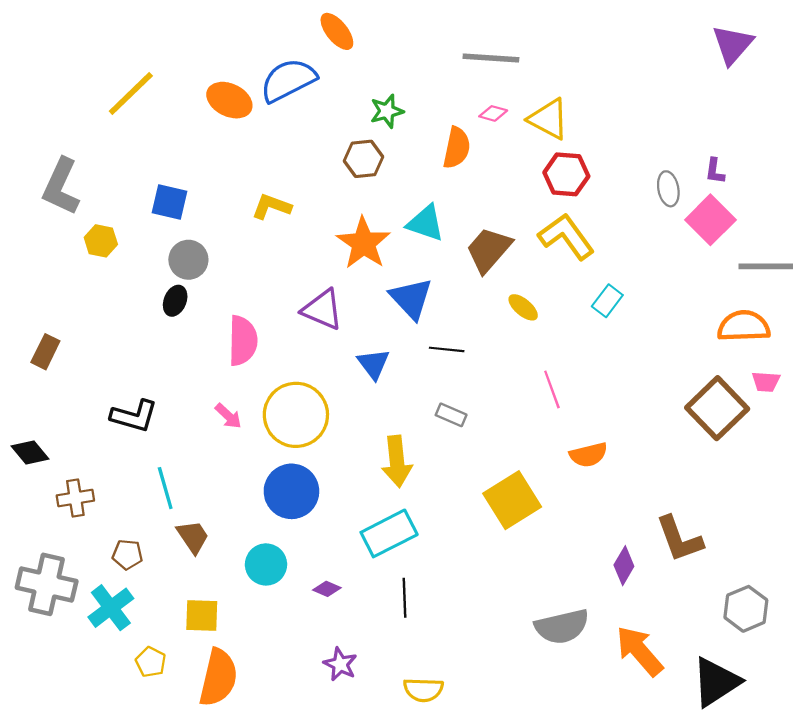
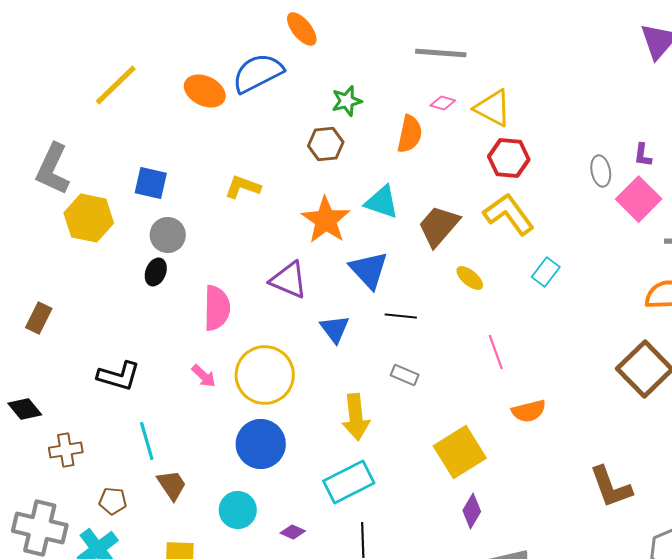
yellow hexagon: (101, 241) -> (89, 218), size x1.6
purple diamond: (624, 566) -> (472, 511), moved

